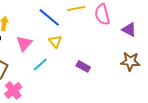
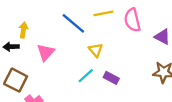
yellow triangle: (55, 41) -> (96, 50), moved
cyan line: (40, 64) -> (86, 76), moved

